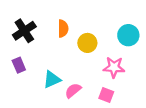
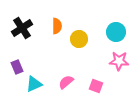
purple rectangle: (19, 65) -> (17, 67), moved
pink star: (114, 67) -> (119, 61), moved
cyan triangle: (52, 79) -> (34, 84), moved

